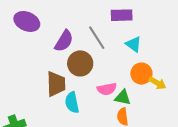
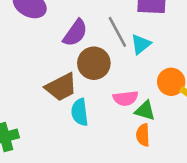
cyan triangle: (134, 44) -> (141, 44), moved, turned 42
brown trapezoid: (56, 84) -> (61, 87), turned 60

